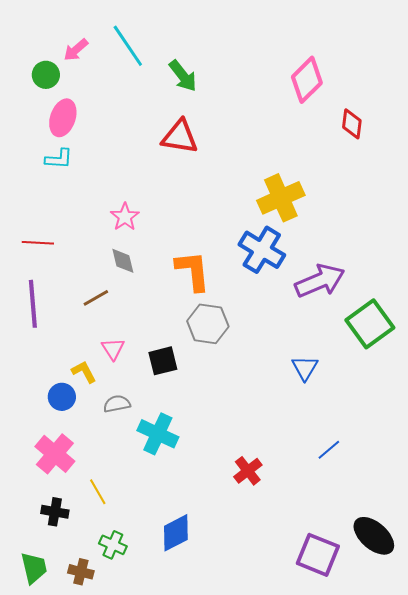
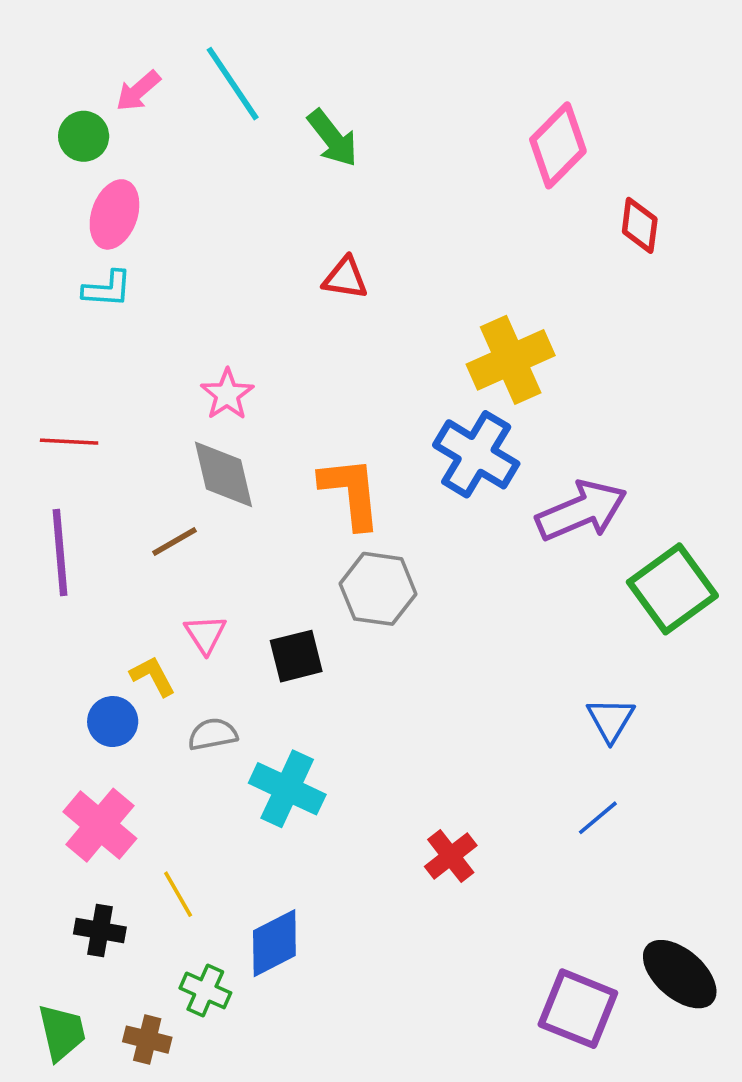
red triangle: (180, 137) -> (345, 278), moved, size x0.7
gray diamond: (123, 261) -> (224, 474), size x1.5
blue triangle: (305, 368) -> (611, 720), moved
blue diamond: (176, 533) -> (274, 943), moved

